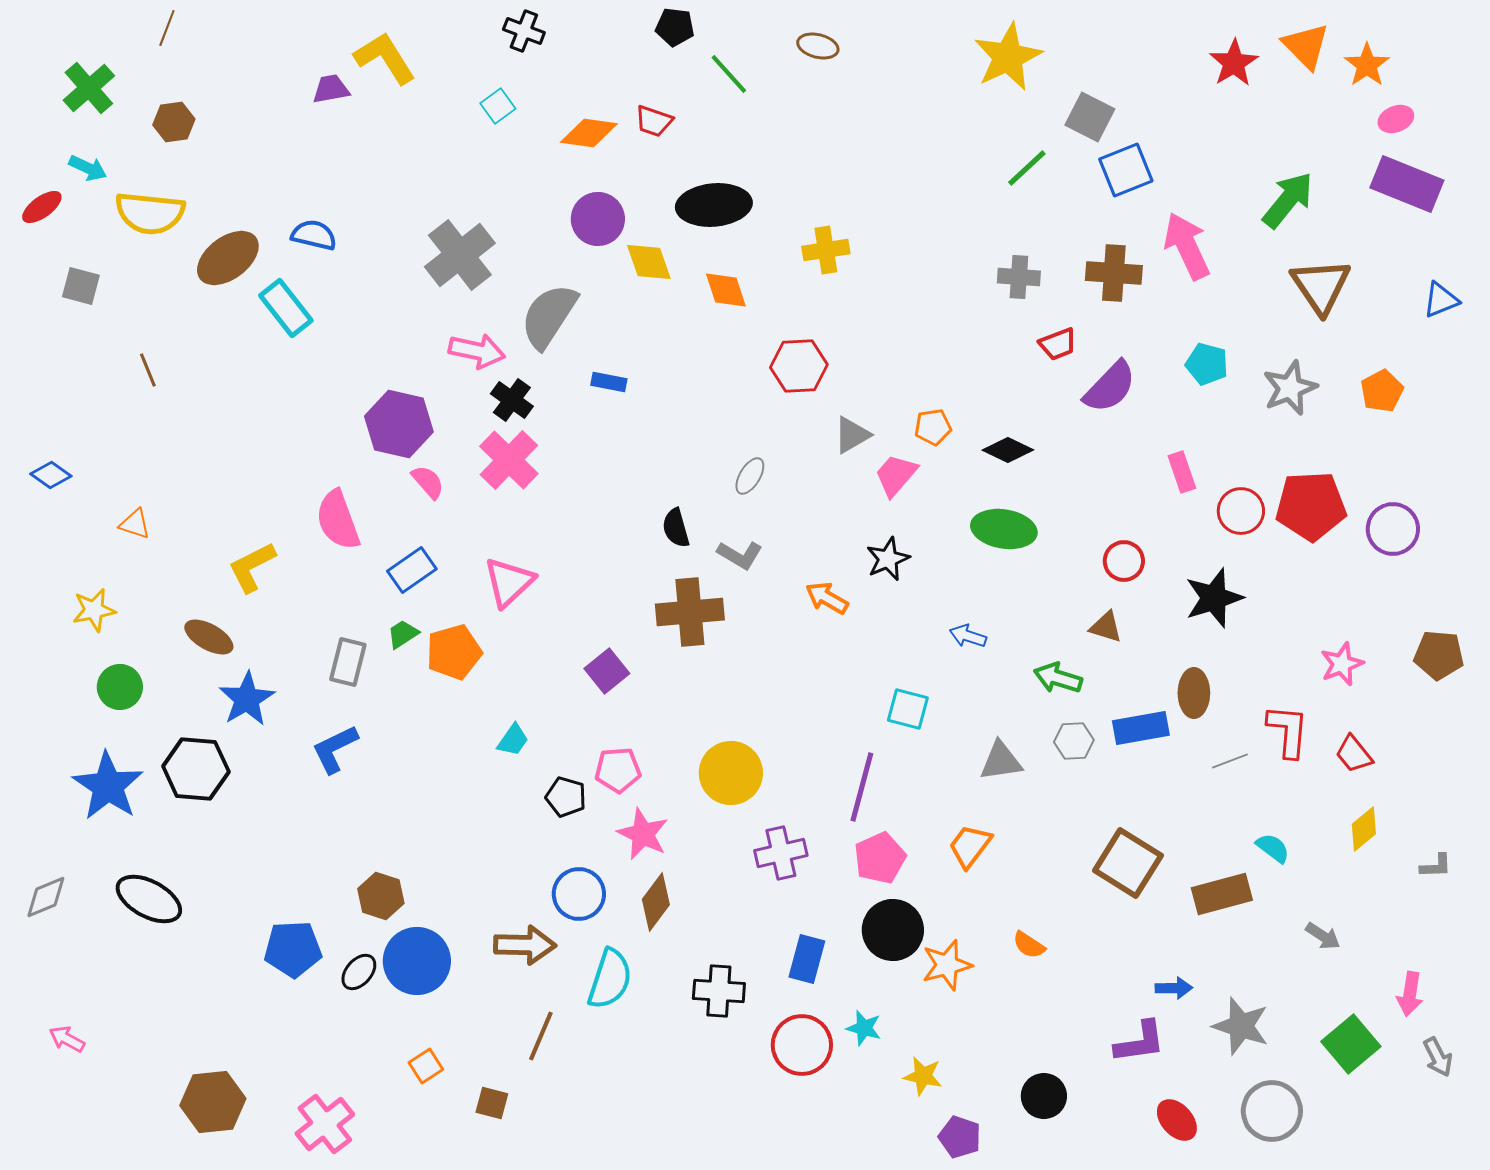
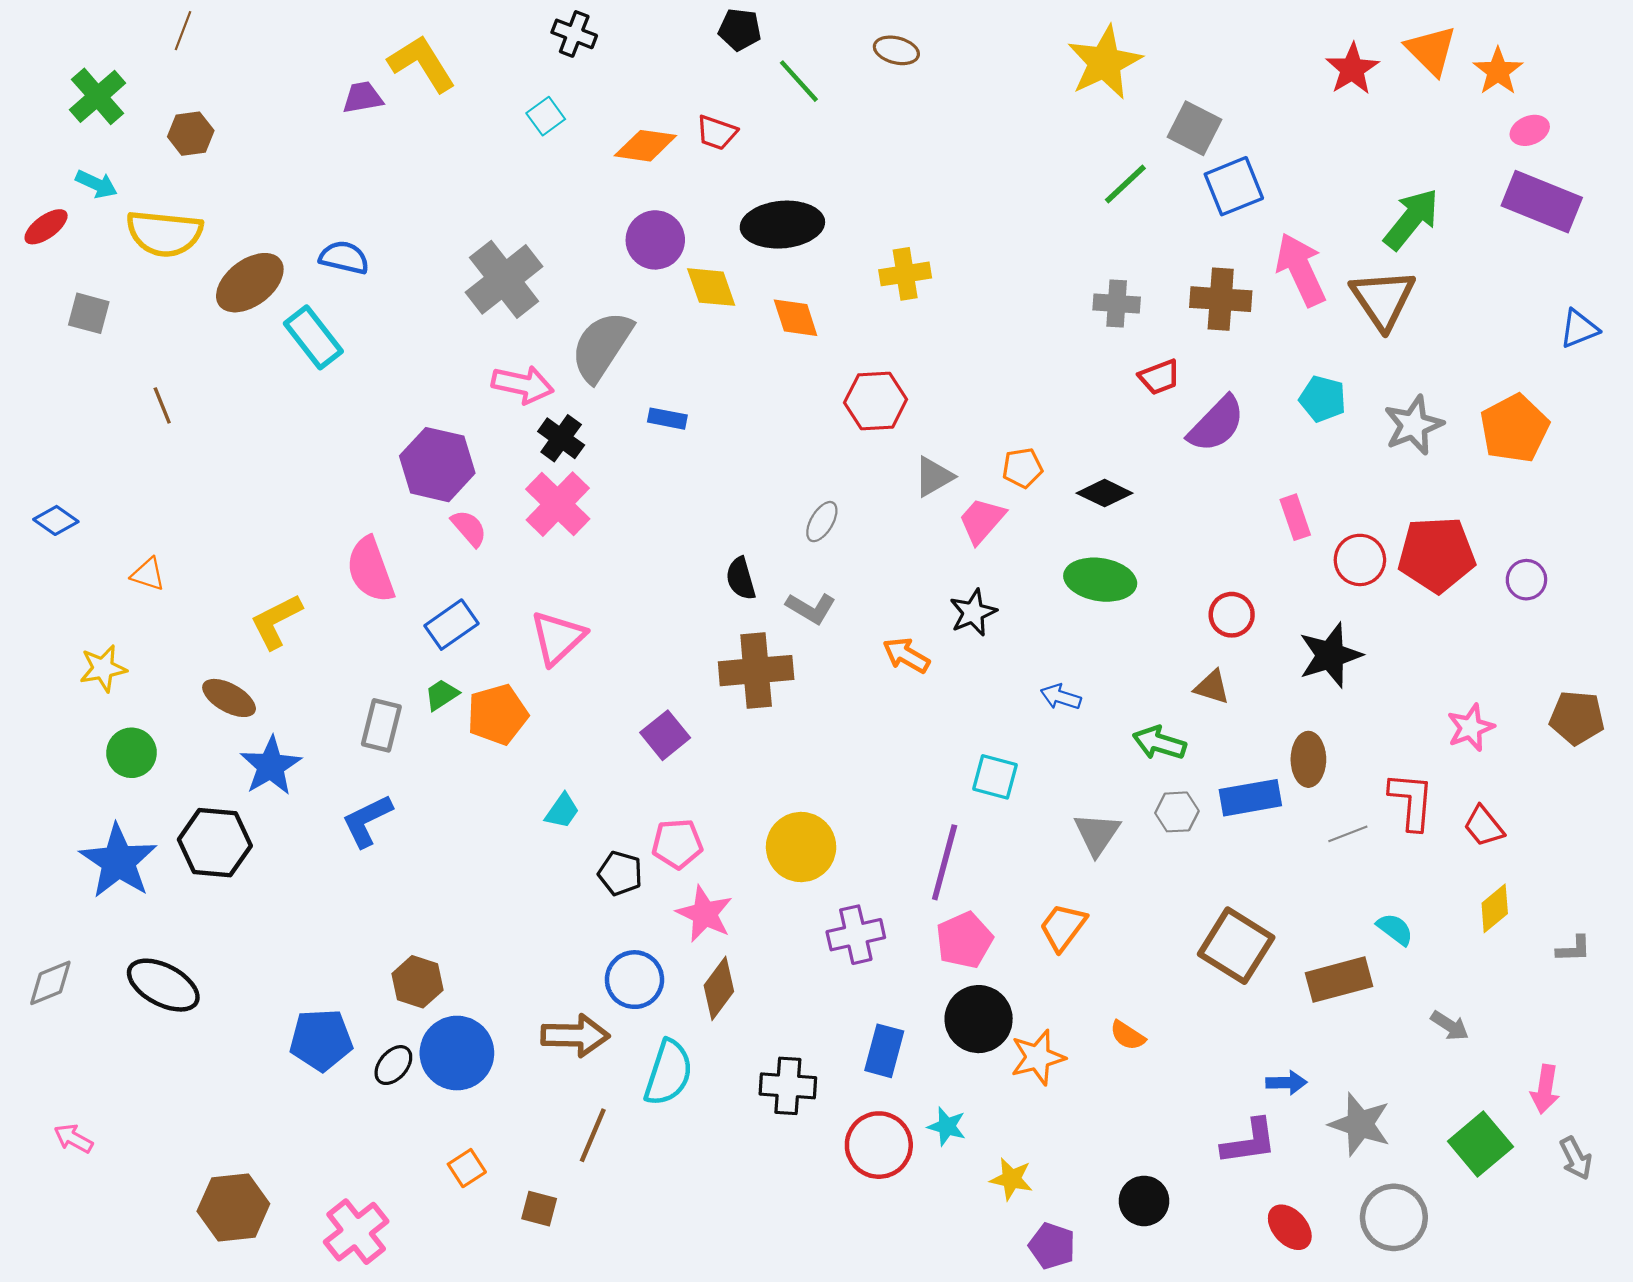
brown triangle: (1321, 286) -> (1383, 299), moved
orange pentagon: (1382, 391) -> (1514, 428), size x1.5
purple circle: (1393, 529) -> (1526, 580), size x0.7
gray triangle: (1001, 761) -> (1097, 834), turned -48

